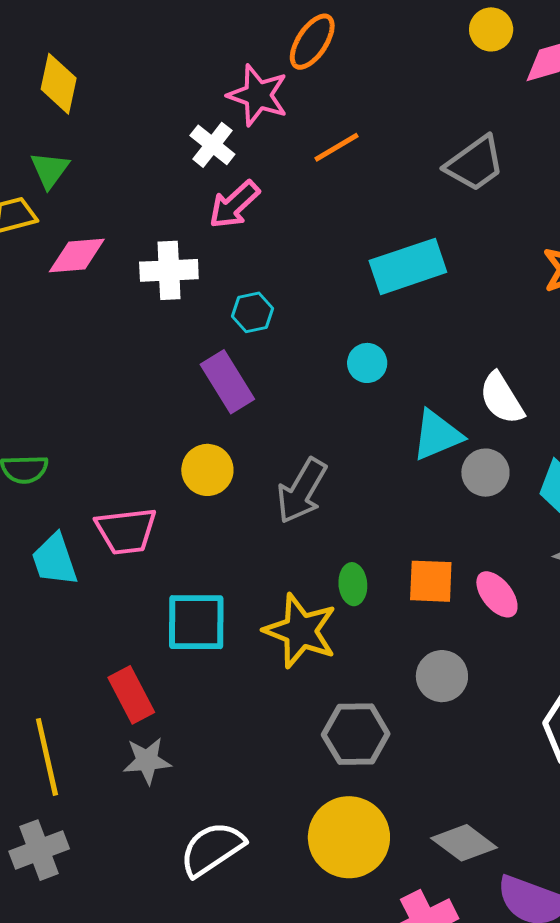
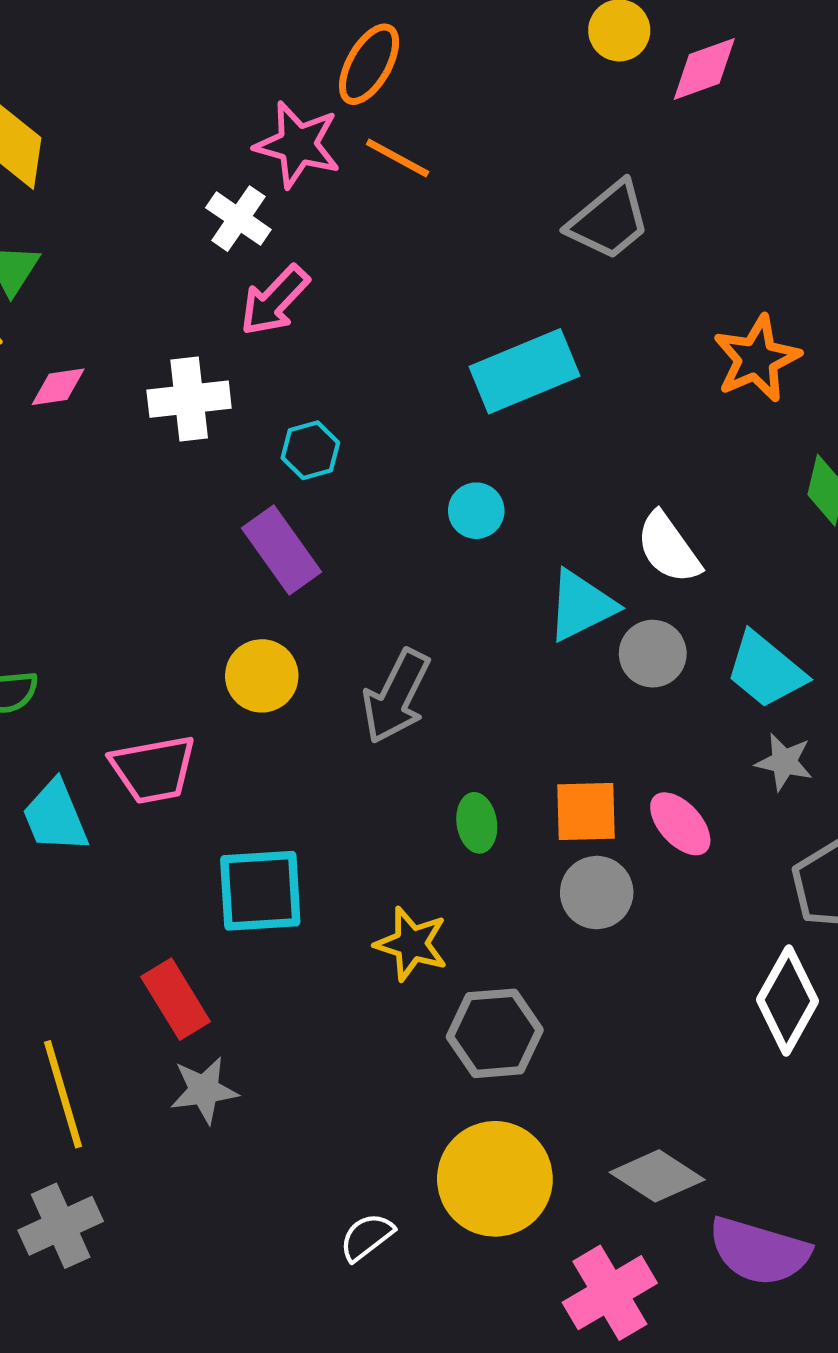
orange line: (337, 147) -> (398, 158), moved, turned 63
pink diamond: (77, 256) -> (58, 387), size x0.7
yellow star: (300, 631) -> (411, 944), moved, size x0.7
gray circle: (442, 676) -> (597, 893), moved
white semicircle: (212, 849) -> (367, 1237), moved, size x0.6

